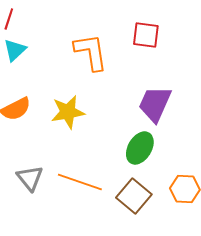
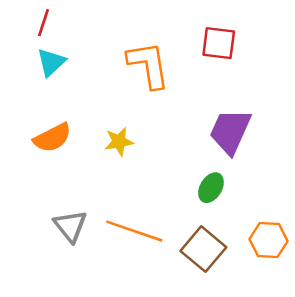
yellow star: (68, 112) -> (119, 142), size x0.7
green ellipse: (140, 148) -> (211, 188), size x0.7

